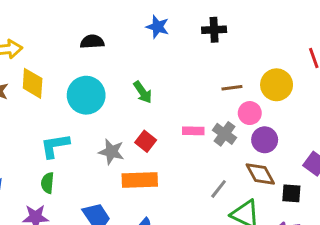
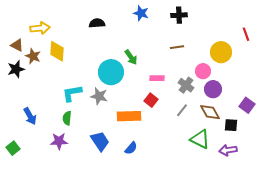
brown line: (232, 88) -> (177, 47), moved
cyan circle: (86, 95) -> (111, 72), moved
pink rectangle: (193, 131) -> (157, 78), moved
red square: (146, 141) -> (151, 100), moved
gray star: (111, 152) -> (99, 96), moved
gray line: (219, 189) -> (182, 110), moved

